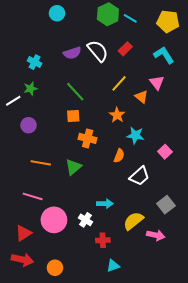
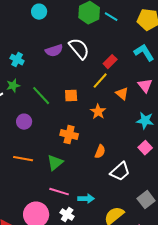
red rectangle: (125, 49) -> (110, 62), moved
pink triangle: (157, 82) -> (145, 86), moved
green line: (75, 92) -> (41, 96), moved
orange square: (73, 116) -> (71, 96), moved
purple circle: (29, 125) -> (24, 122), moved
cyan star: (135, 135) -> (145, 121), moved
pink line: (33, 196) -> (59, 192), moved

